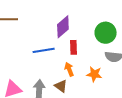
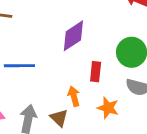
red rectangle: (74, 47) -> (96, 72), moved
blue line: (44, 50) -> (19, 66), moved

